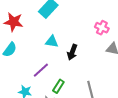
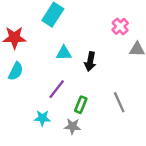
pink cross: (102, 28) -> (120, 26), turned 32

